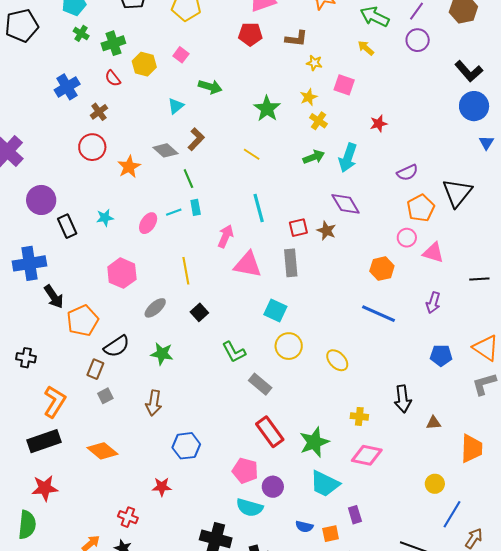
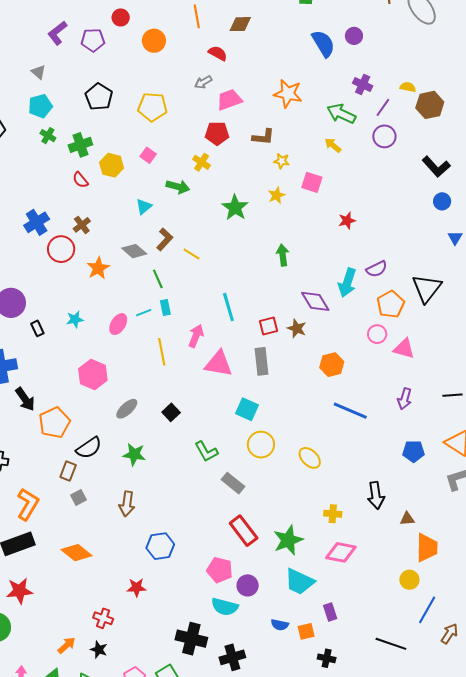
blue cross: (67, 87) -> (37, 222), moved
blue circle: (474, 106) -> (442, 201), size x0.6
brown cross: (99, 112) -> (82, 225), moved
yellow cross: (318, 121) -> (202, 162), moved
yellow line: (252, 154) -> (192, 254), moved
green arrow: (314, 157) -> (283, 255), turned -75
cyan arrow: (348, 158) -> (347, 283), moved
black rectangle: (67, 226) -> (37, 328), size x0.7
orange hexagon: (382, 269) -> (332, 365), moved
yellow line: (186, 271) -> (162, 352), moved
black line: (479, 279) -> (453, 395), moved
orange trapezoid: (472, 448) -> (427, 548), moved

